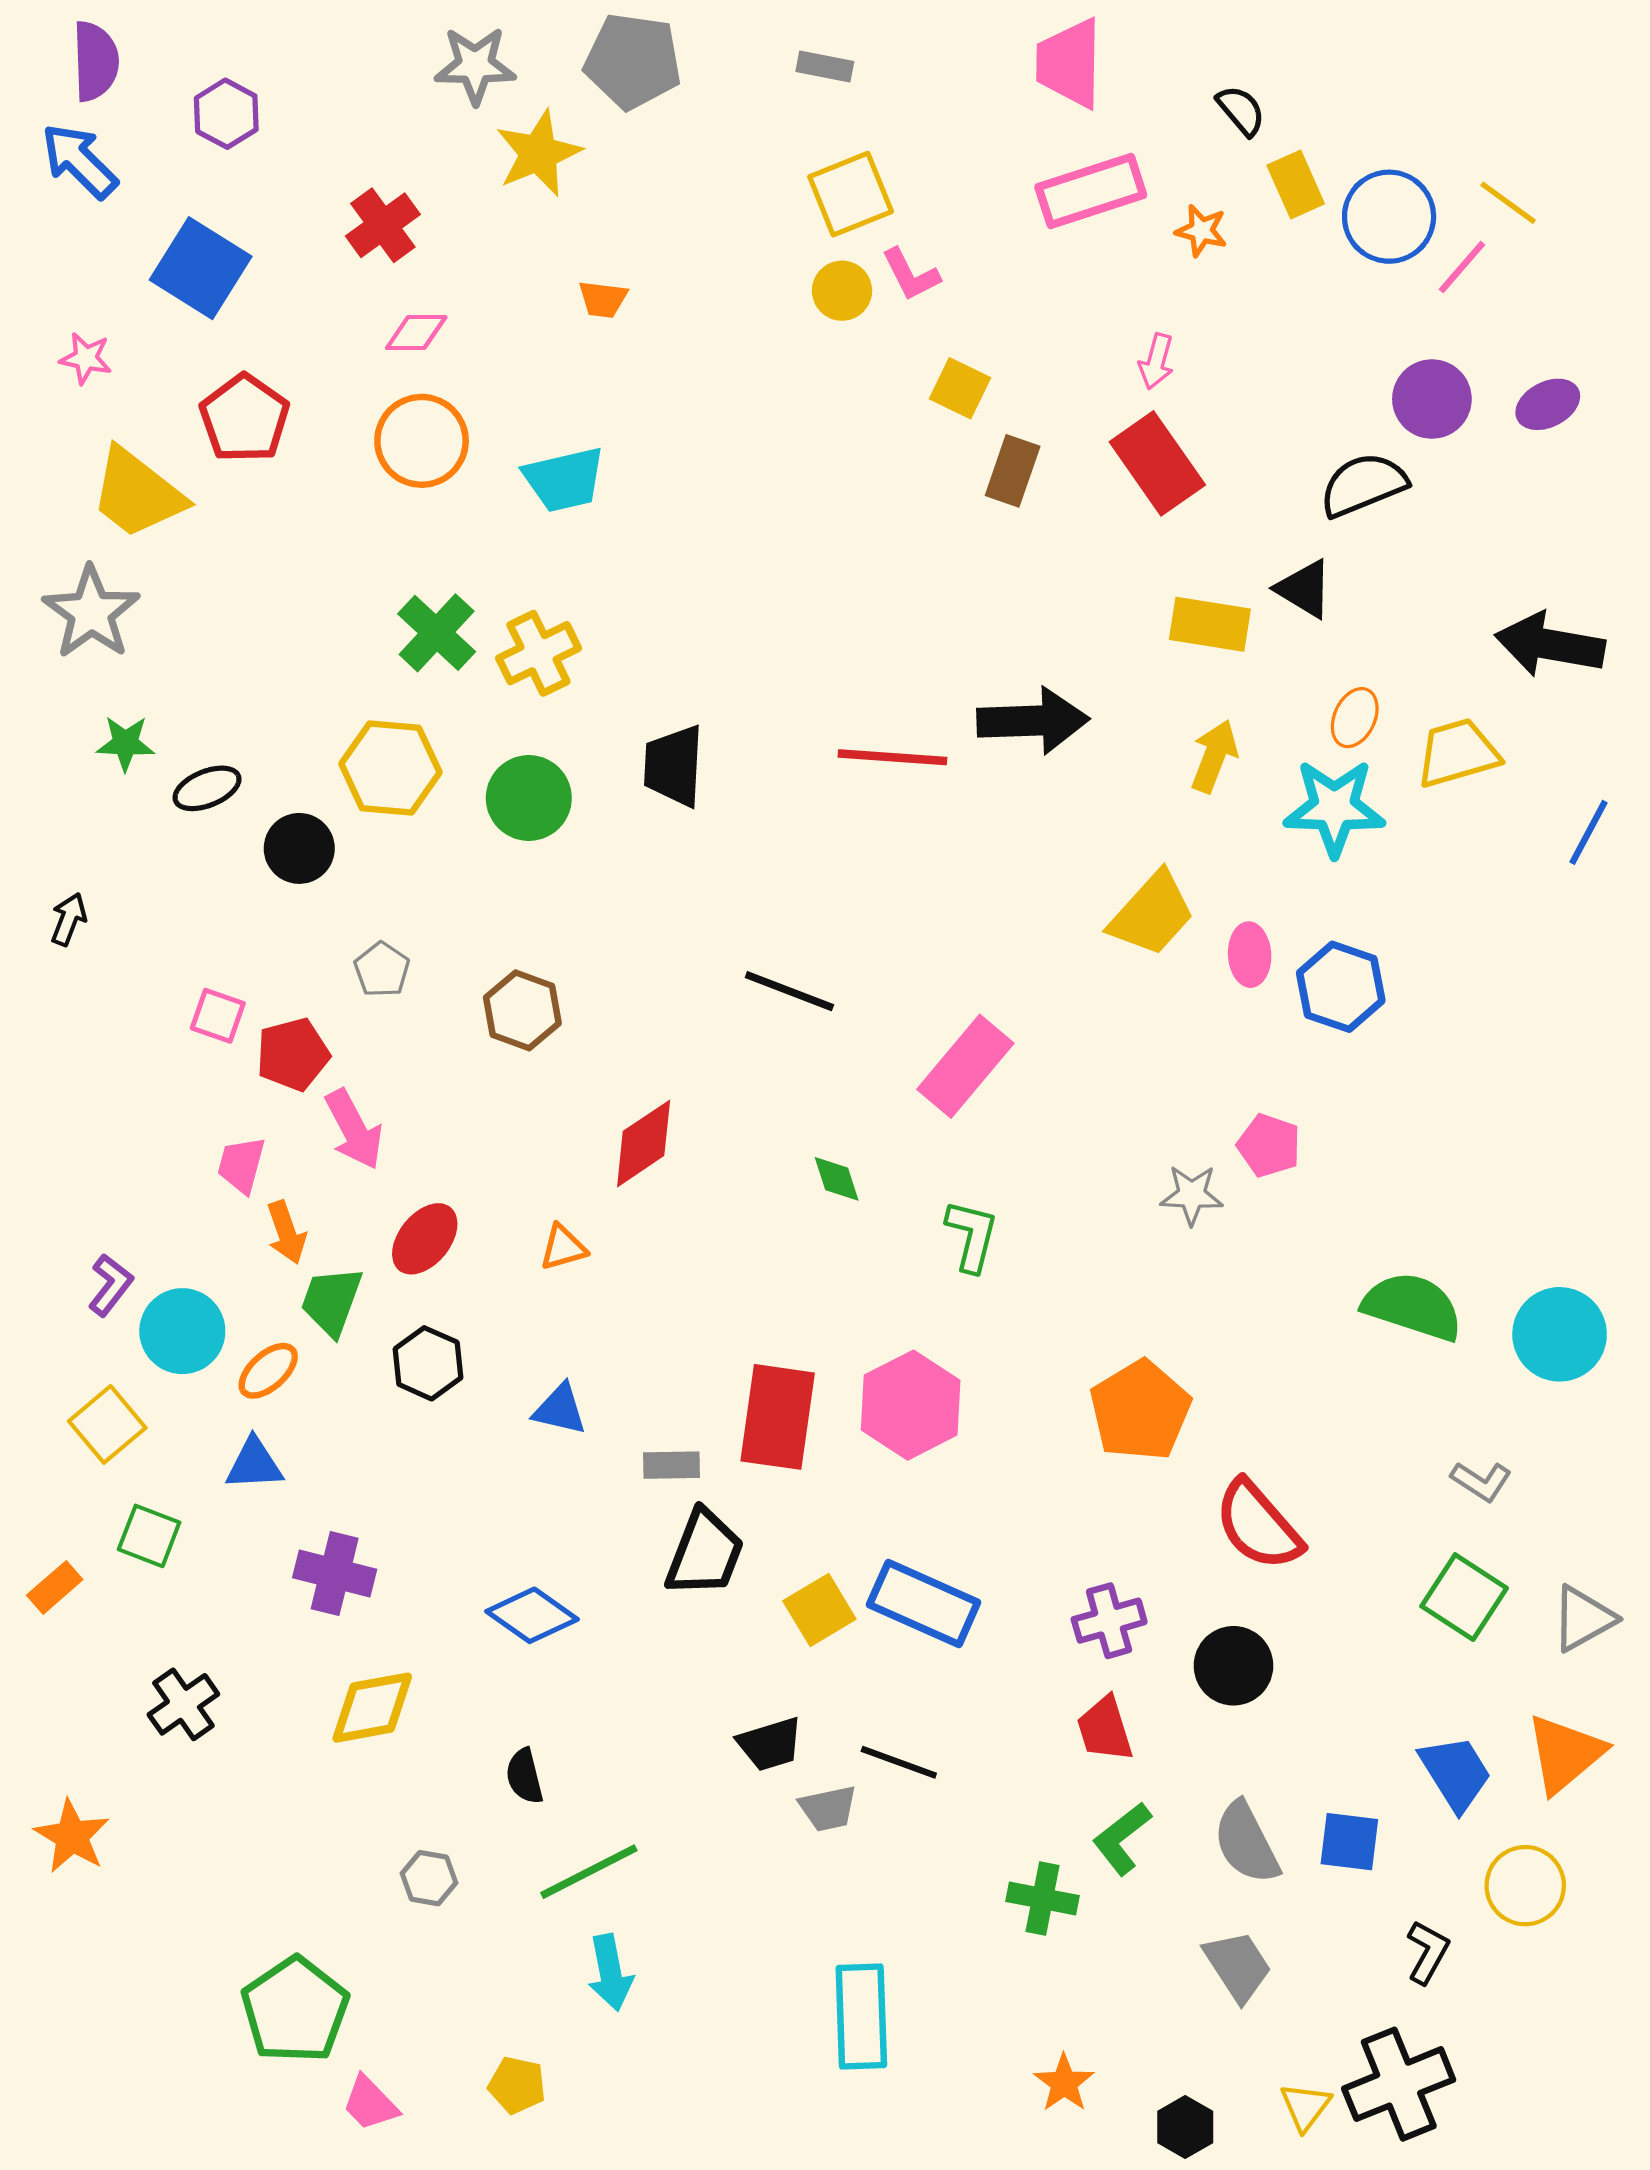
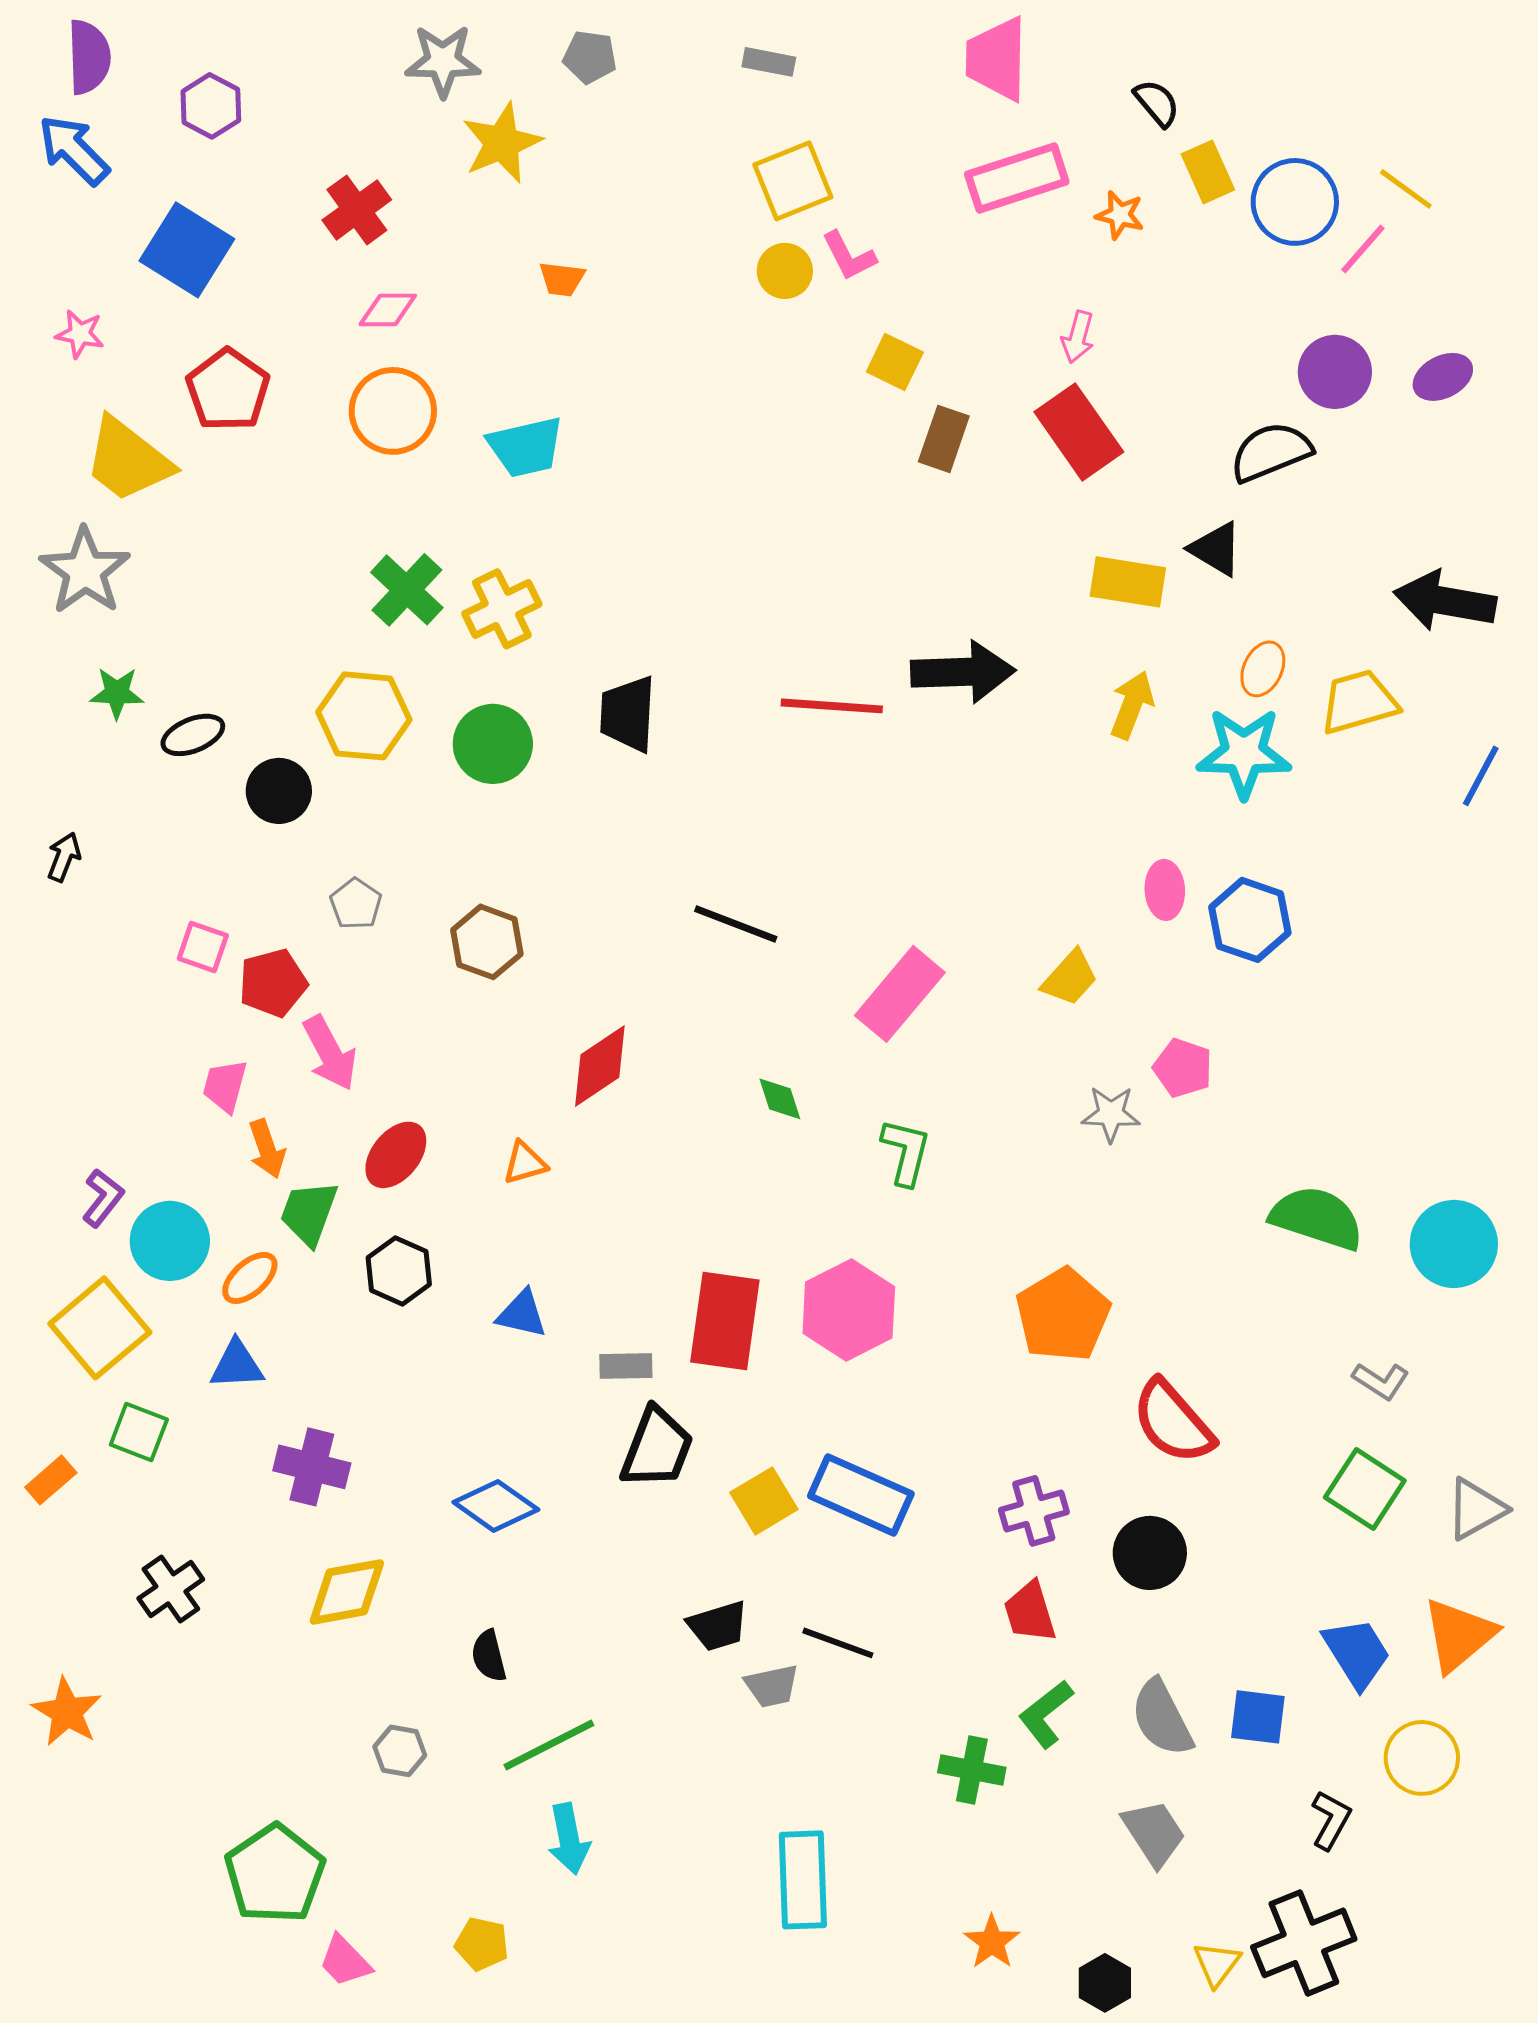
gray pentagon: (633, 61) -> (590, 57), size x0.6
yellow trapezoid: (1152, 914) -> (1070, 978), moved, size x0.7
yellow square: (107, 1424) -> (100, 1328), size x1.4

